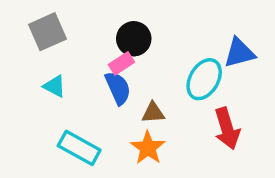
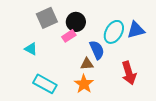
gray square: (48, 32) -> (47, 18), moved
cyan ellipse: (204, 79) -> (114, 32), moved
blue semicircle: (118, 88) -> (97, 50), moved

